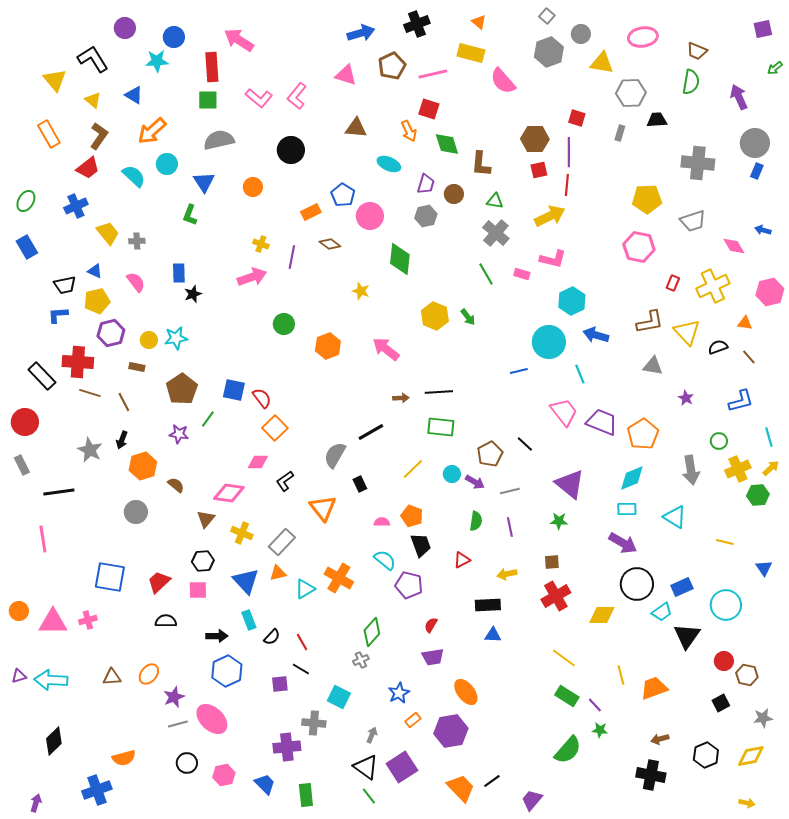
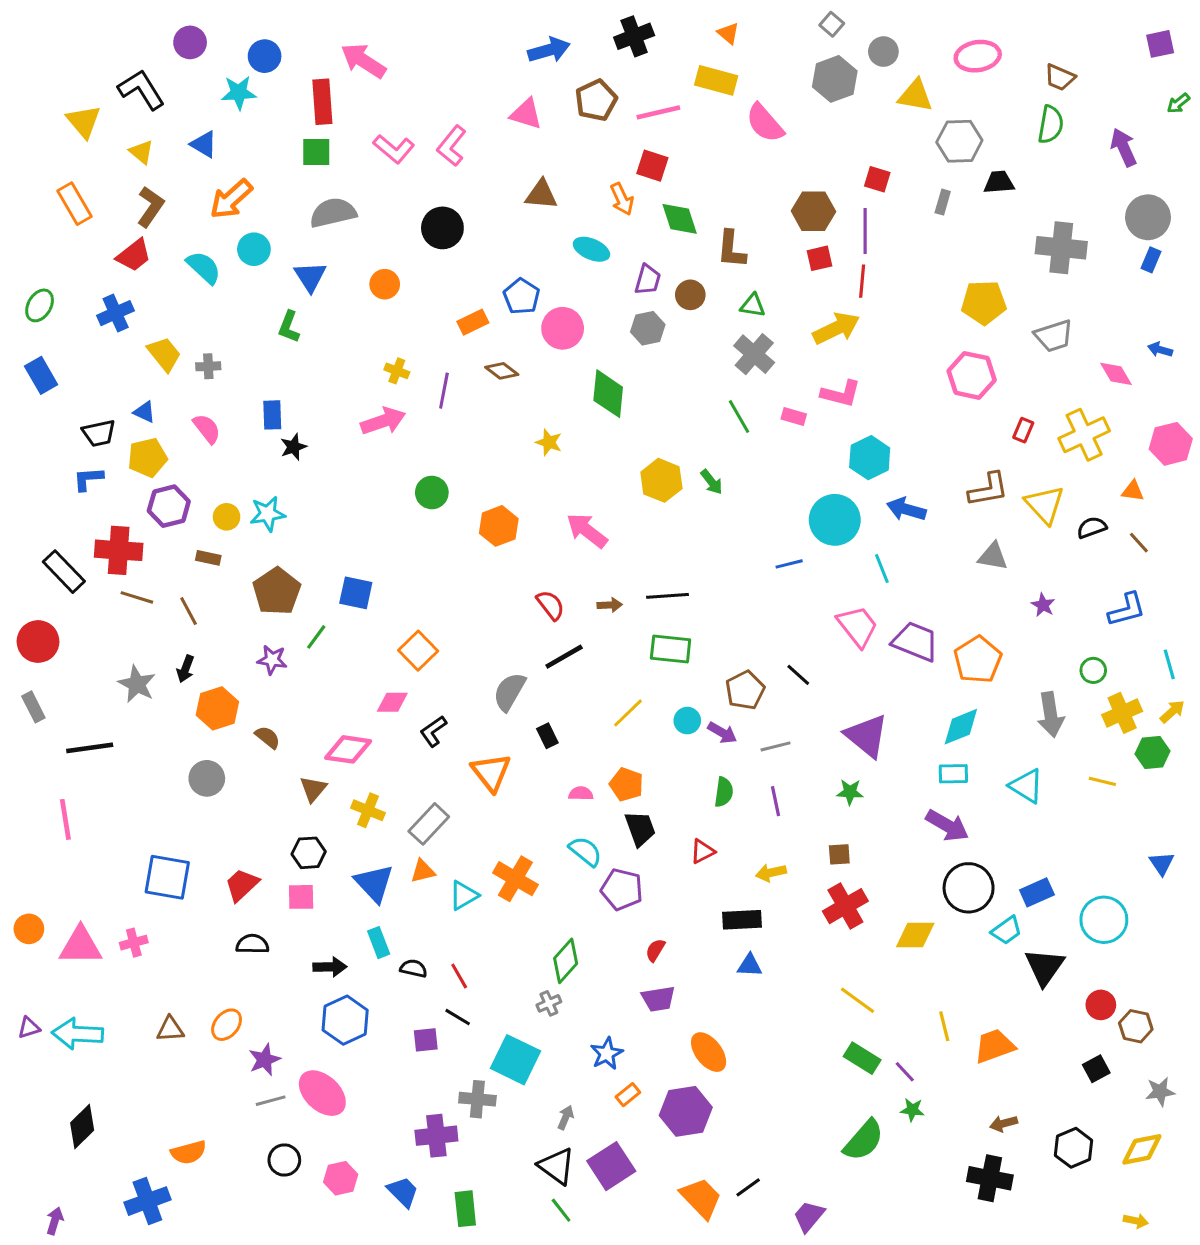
red semicircle: (262, 398) -> (550, 605), moved
yellow line: (725, 542) -> (1102, 781), moved
black semicircle: (272, 637) -> (414, 968), turned -120
cyan square: (339, 697) -> (515, 1060), size x1.4

